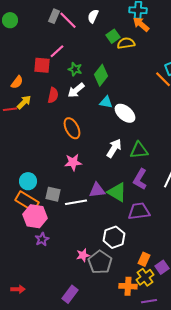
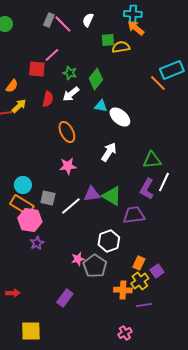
green square: (113, 36) -> (108, 40), turned 32
green triangle: (139, 150) -> (152, 160), moved
purple L-shape: (140, 179) -> (147, 189), moved
white line: (76, 202) -> (71, 206), turned -30

